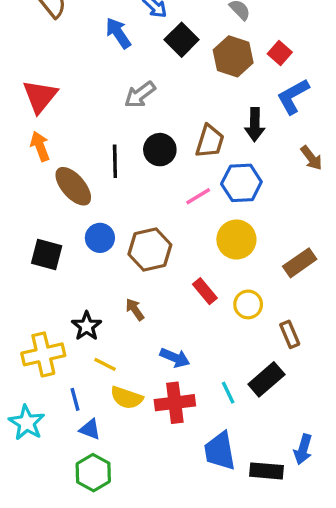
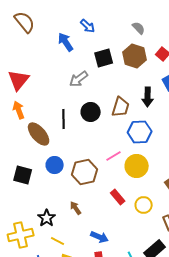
black square: (182, 40) -> (104, 58), moved, turned 30
pink line: (198, 196) -> (114, 156), moved

